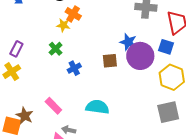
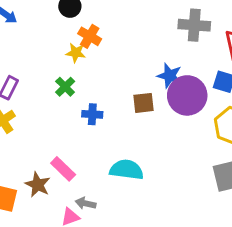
blue cross: (74, 68) -> (92, 114), turned 32
brown star: (25, 116) -> (38, 185), moved

